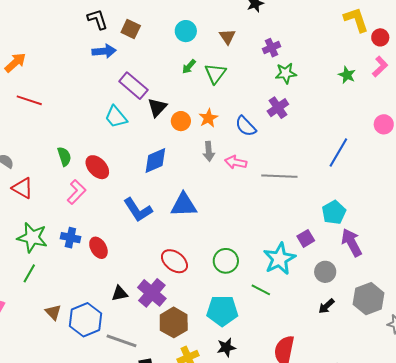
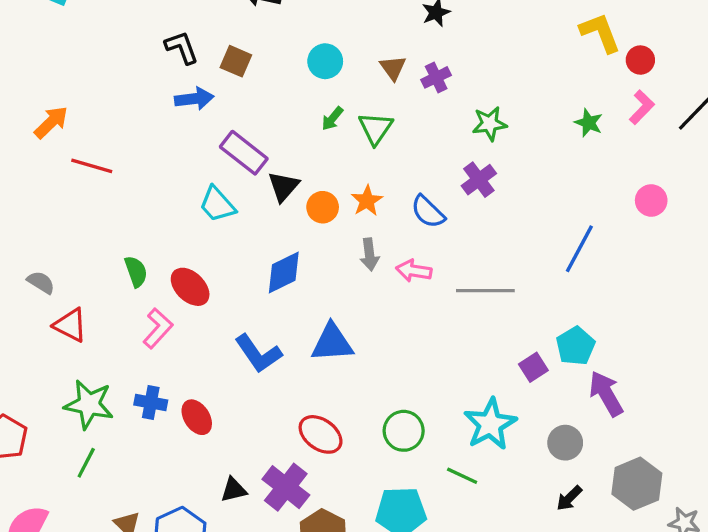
purple cross: (271, 48) -> (436, 77), moved
red line: (29, 100) -> (92, 166), moved
purple square: (306, 238) -> (533, 367), moved

